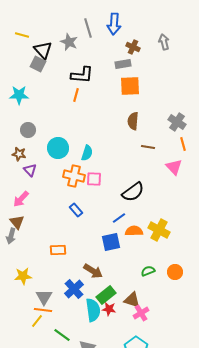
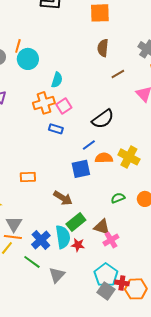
orange line: (76, 95) -> (18, 46), moved
brown line: (148, 147) -> (118, 74), turned -40
cyan circle: (58, 148) -> (28, 59), moved
orange cross: (74, 176) -> (44, 103), turned -30
pink square: (94, 179) -> (64, 106), turned -35
blue rectangle: (76, 210) -> (56, 129), moved, turned -32
blue cross: (74, 289) -> (41, 240), moved
red star: (109, 309) -> (78, 245), moved

